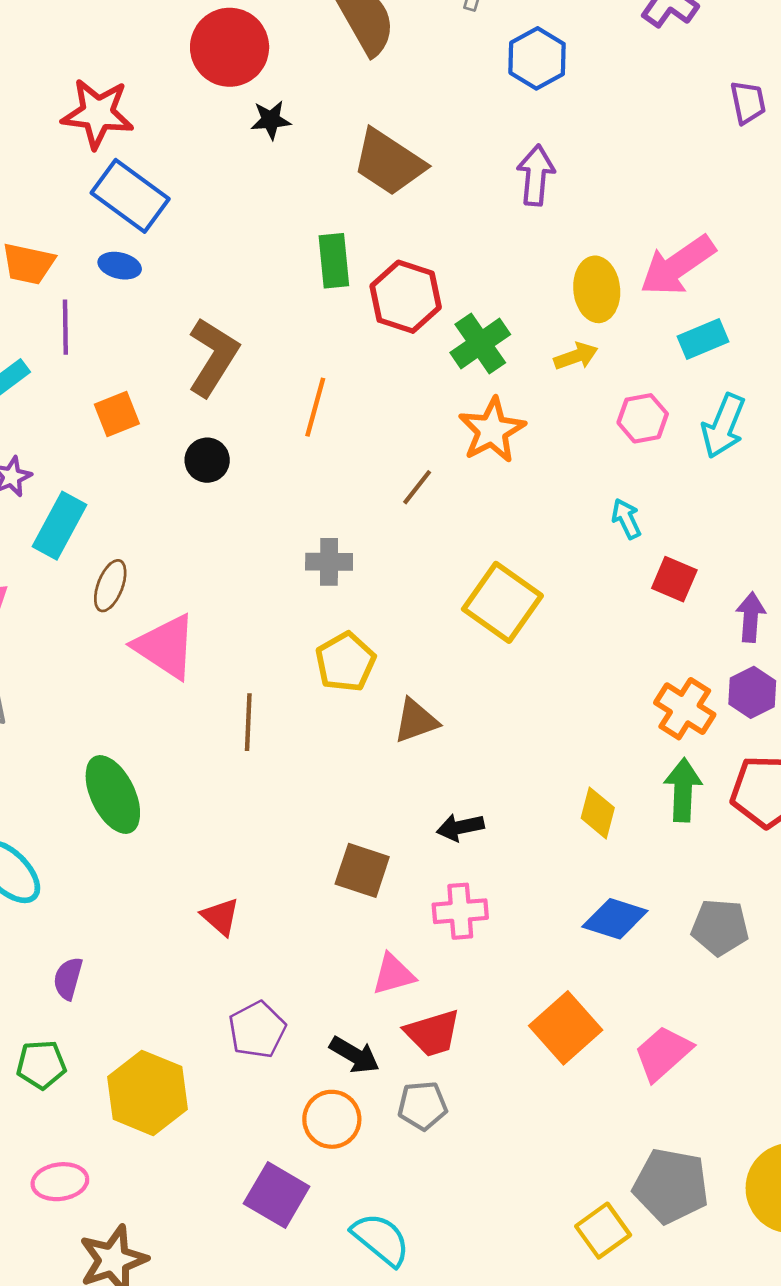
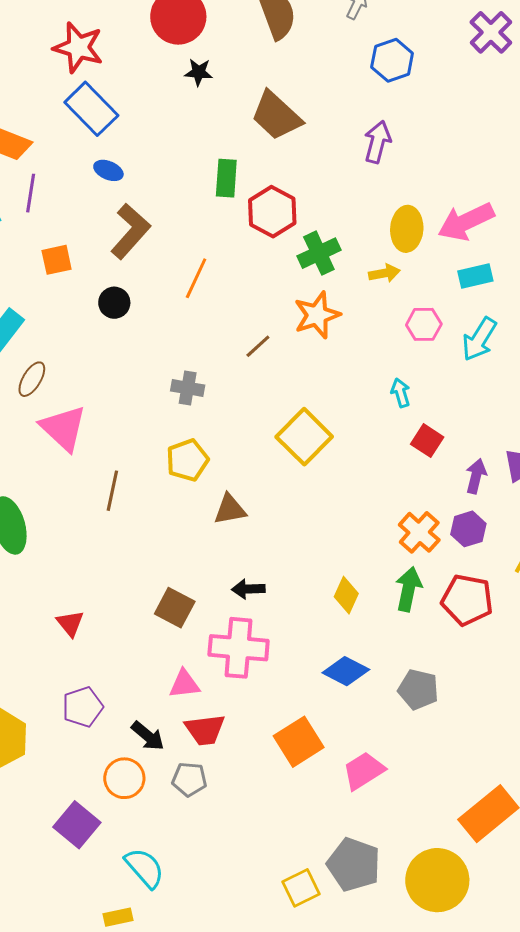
blue ellipse: (120, 266) -> (108, 170), moved
pink cross: (460, 911) -> (239, 648), size x1.5

